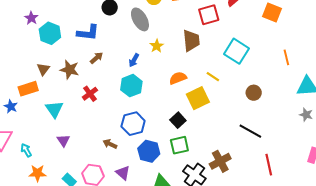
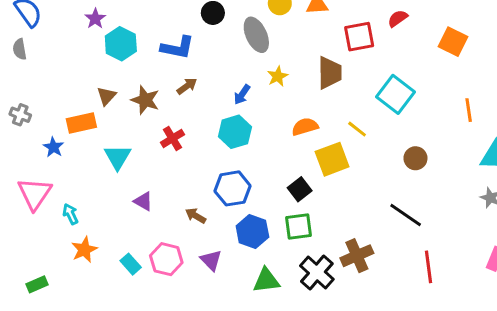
purple triangle: (63, 140) -> (143, 201), moved, turned -32
orange star: (37, 173) -> (84, 250), turned -30

